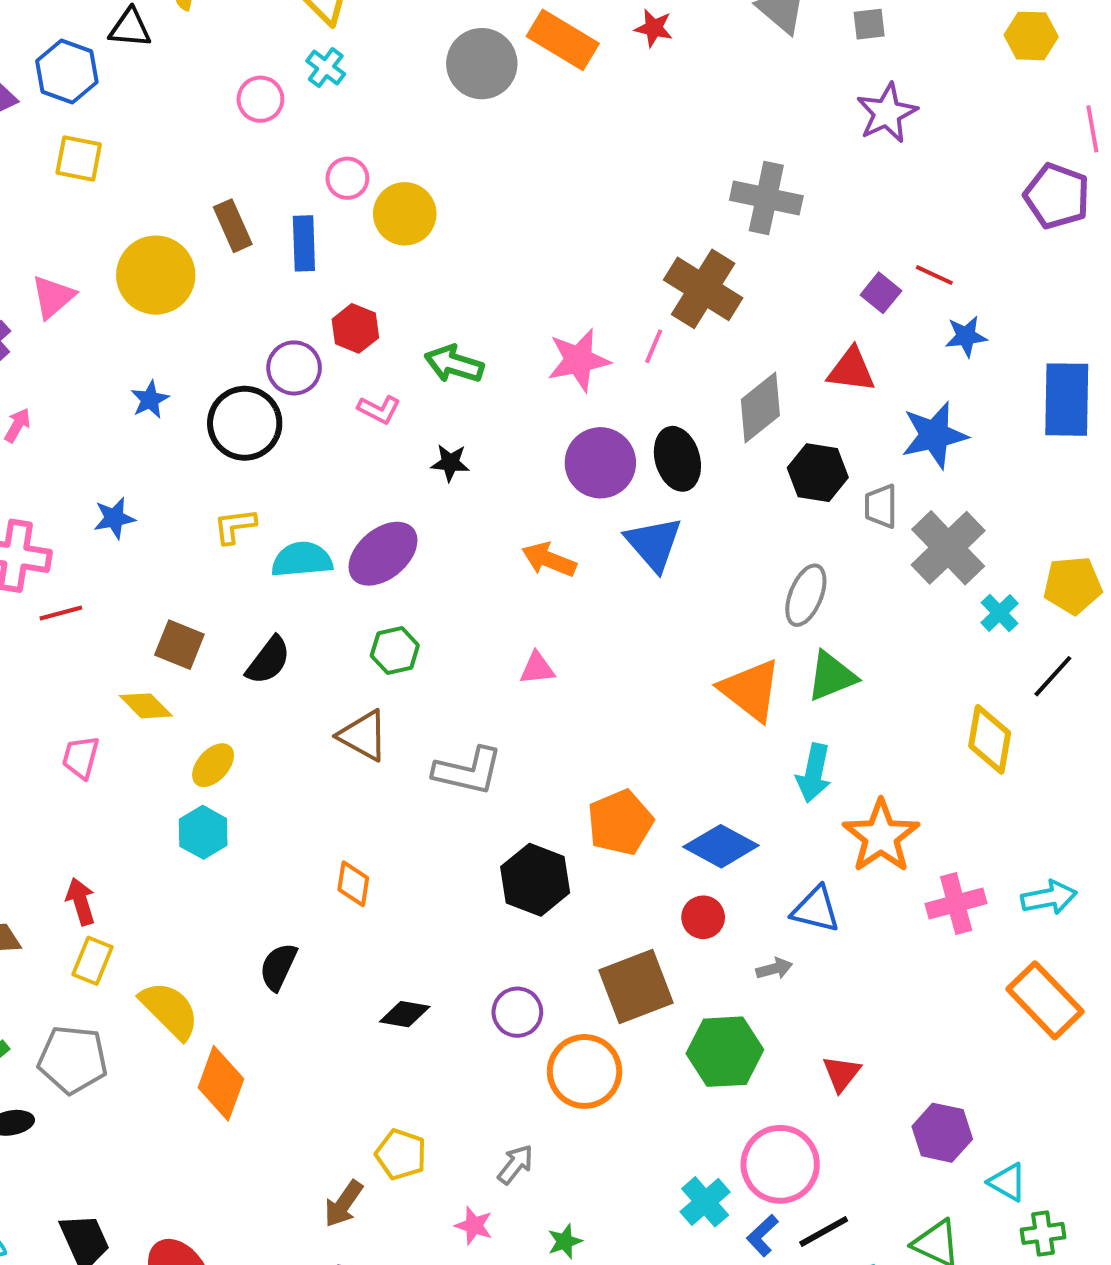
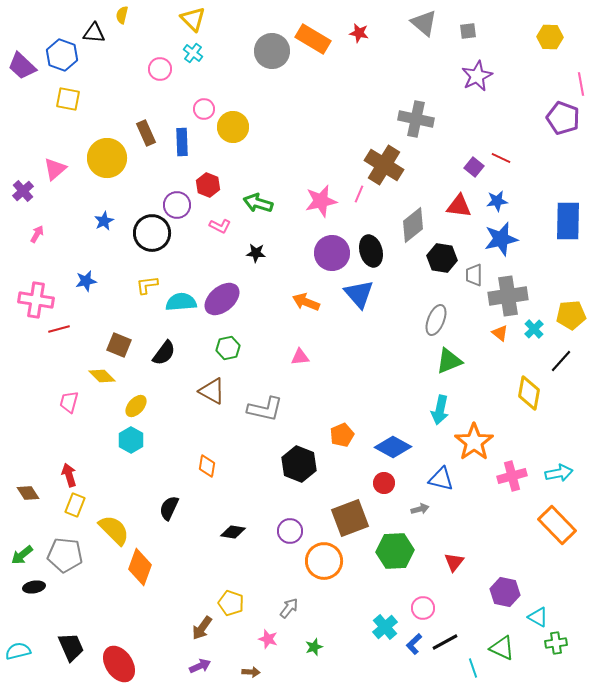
blue star: (966, 336) -> (497, 201), moved
gray cross: (948, 548) -> (508, 296), turned 36
orange triangle: (751, 690) -> (500, 333), moved, size x0.5
orange pentagon: (620, 822) -> (342, 435), size x0.7
pink circle: (780, 1164) -> (423, 608), size x0.6

